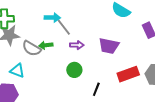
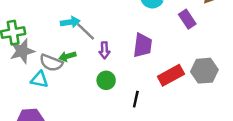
purple arrow: (77, 45) -> (104, 50), turned 96
purple trapezoid: (109, 46) -> (143, 45), turned -85
cyan triangle: (17, 71) -> (40, 80), moved

